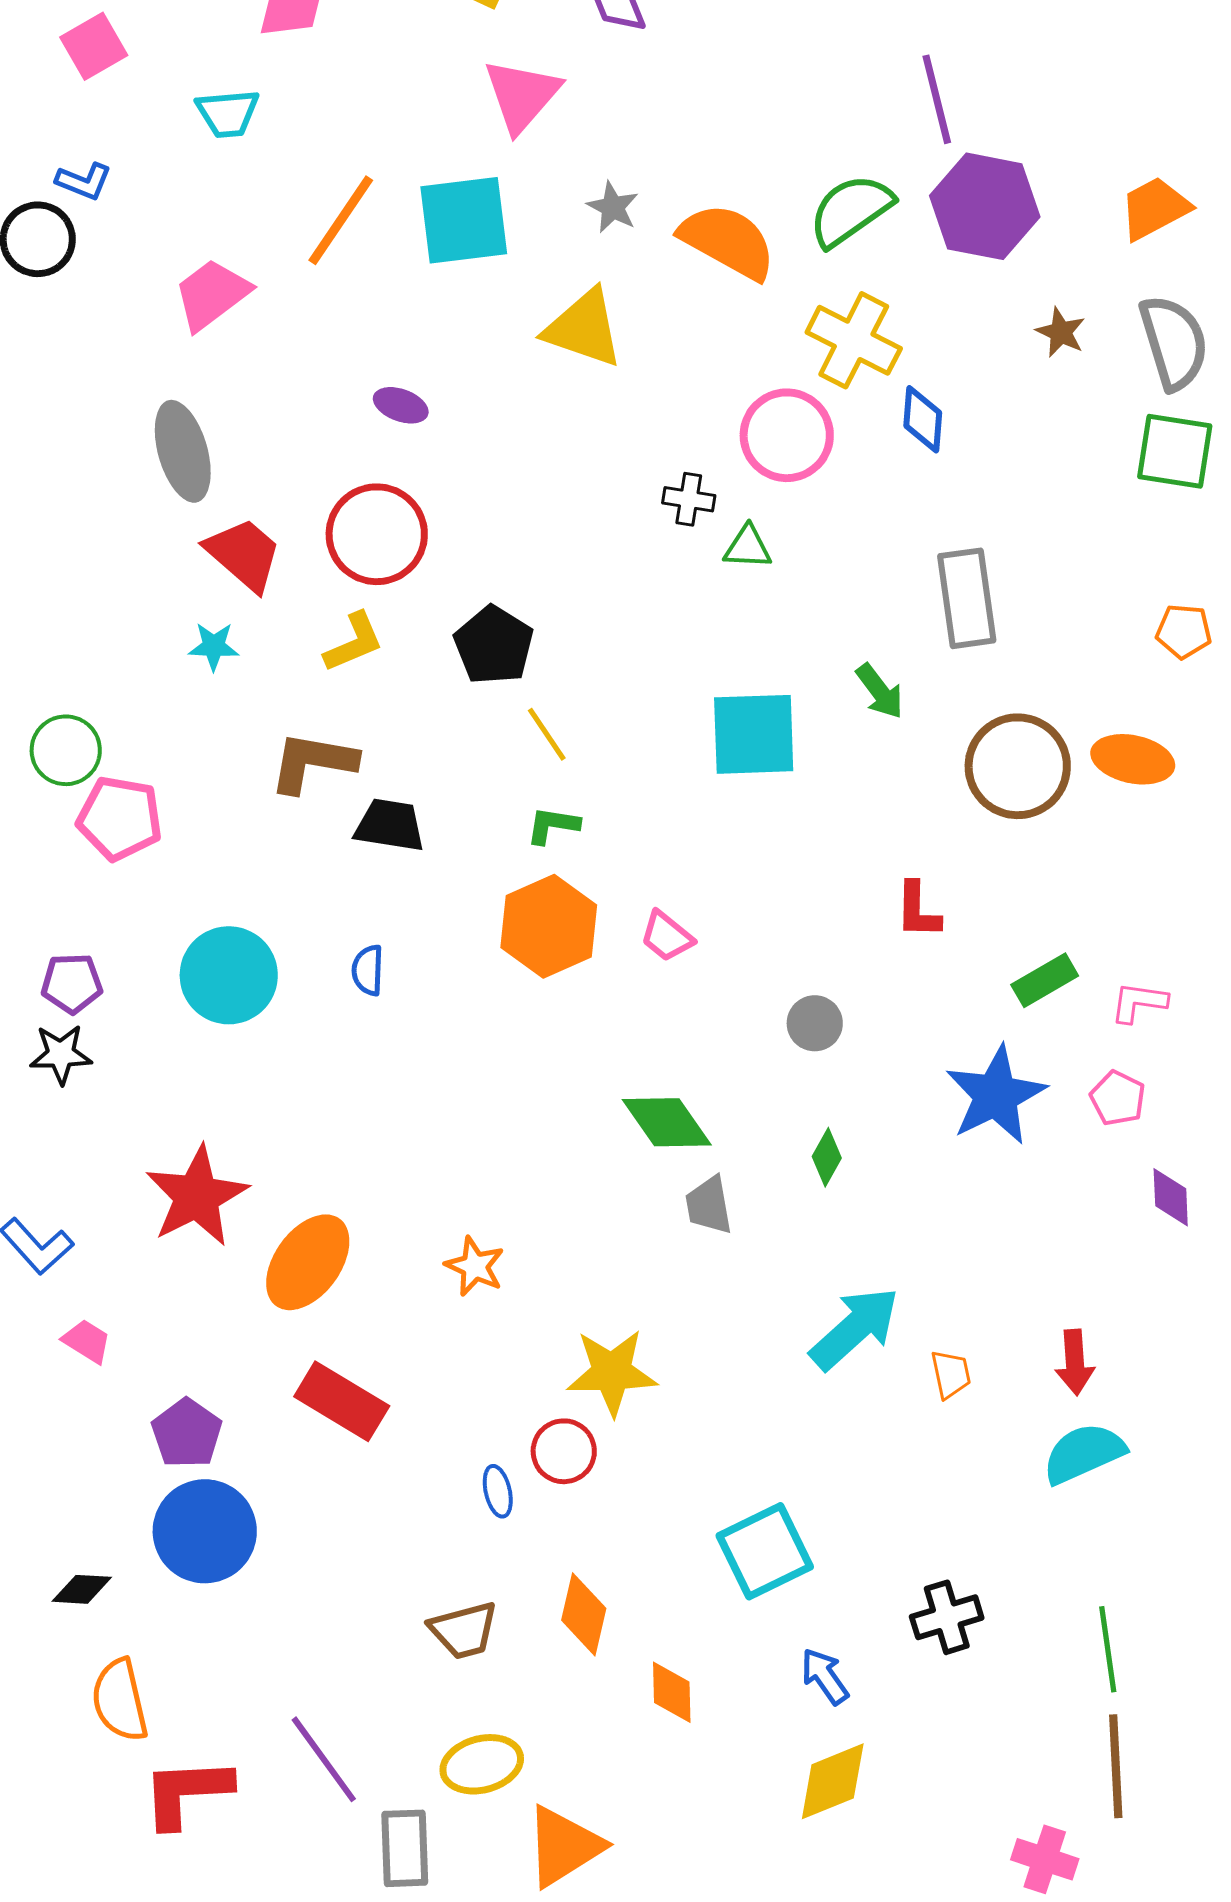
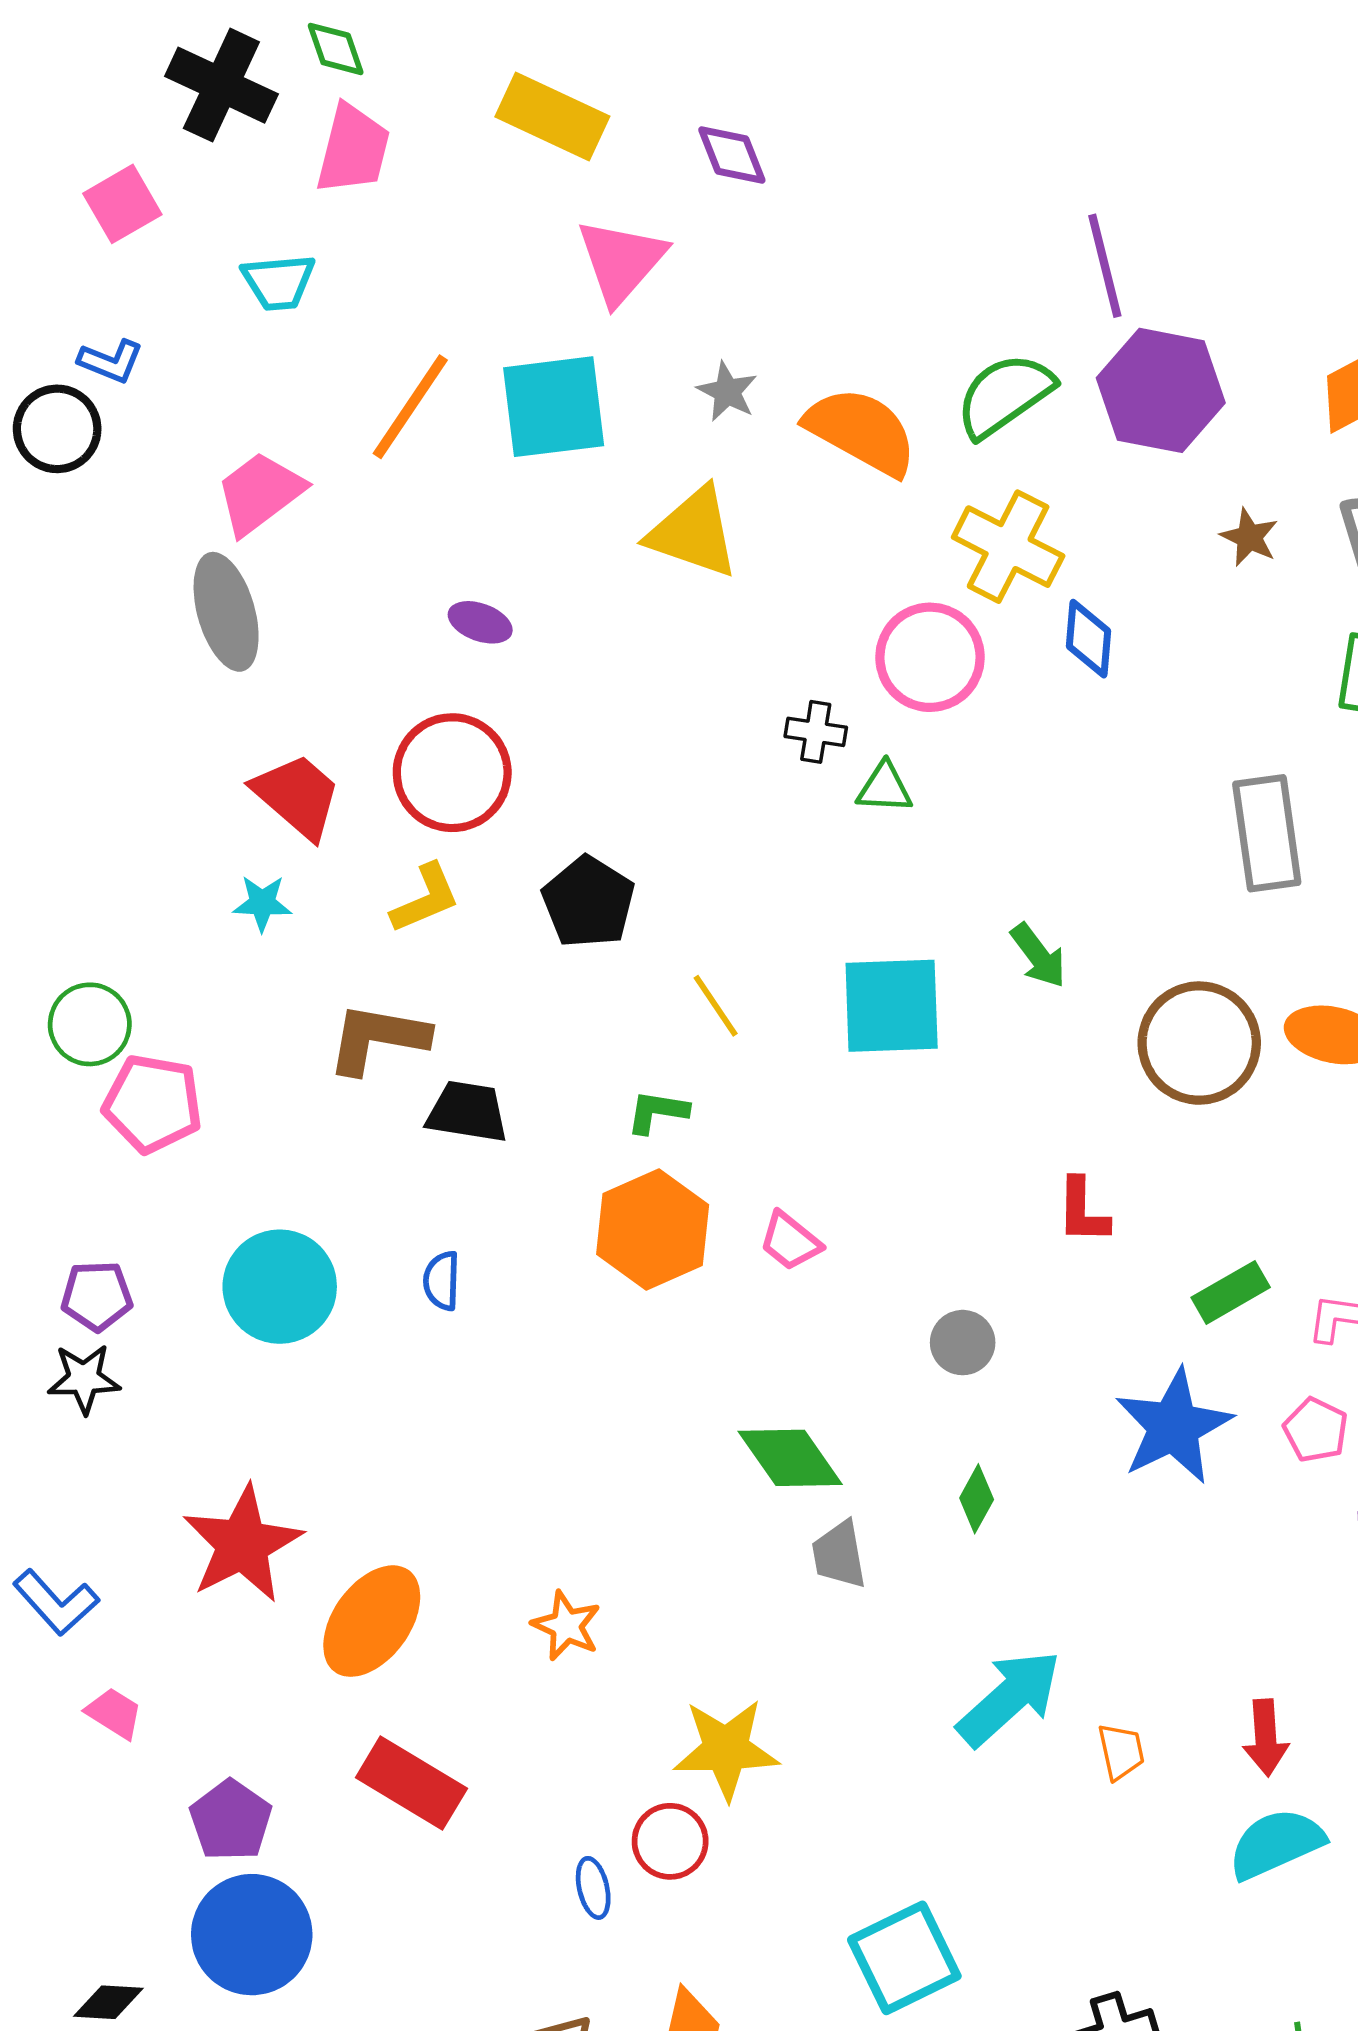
gray ellipse: (183, 451) -> (226, 612), moved
gray rectangle: (967, 598) -> (1267, 833), moved
yellow line: (547, 734) -> (716, 1006), moved

